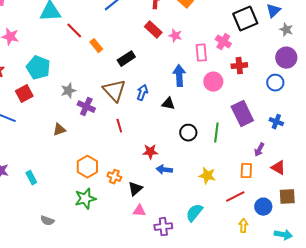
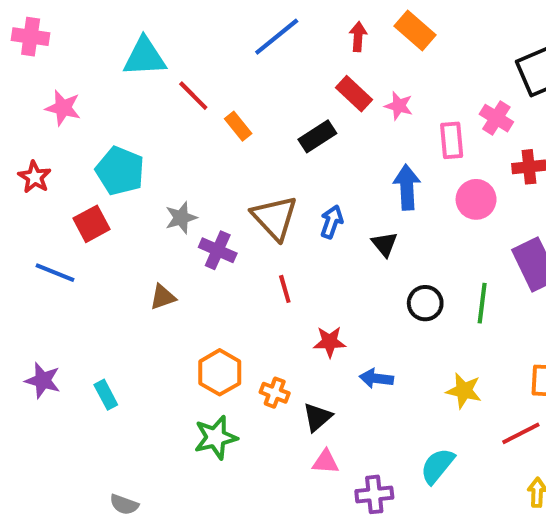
black rectangle: (126, 59) -> (317, 136), moved
black triangle: (168, 104) -> (385, 244), turned 40
red star: (150, 152) -> (330, 342), moved
gray semicircle: (47, 221) -> (124, 505), moved

